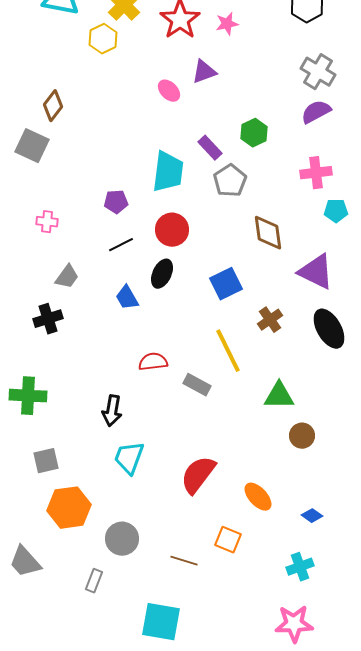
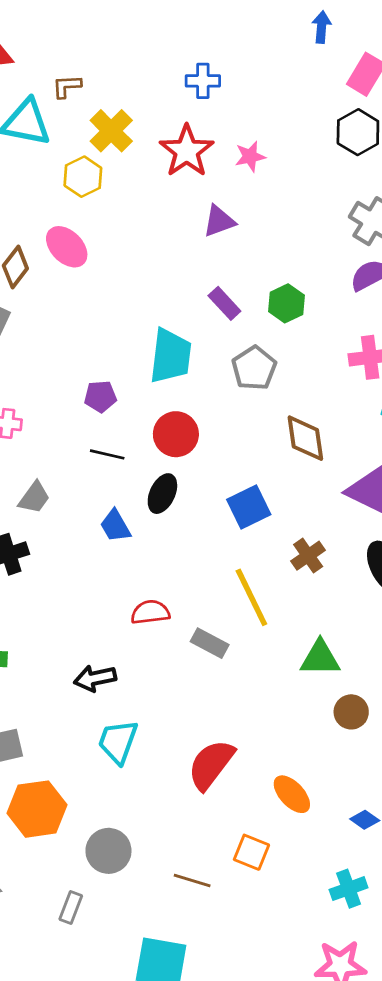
pink ellipse: (169, 91) -> (67, 247), moved, size x1.4
purple rectangle: (210, 148) -> (224, 303), moved
black line: (121, 245) -> (107, 454), turned 40
black arrow: (112, 411) -> (95, 678), turned 68

